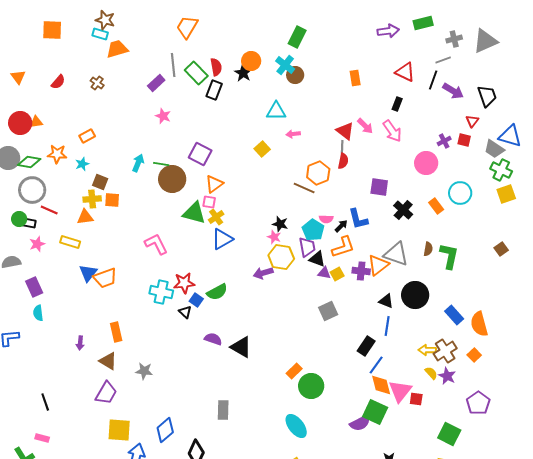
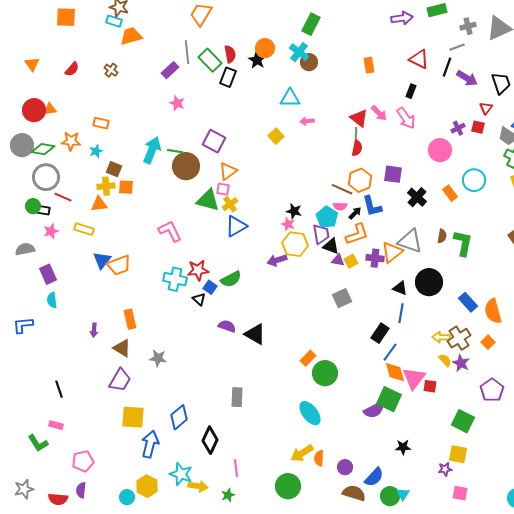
orange rectangle: (87, 136) -> (101, 123), turned 42
cyan arrow: (138, 163) -> (152, 150), size x1.5
orange hexagon: (318, 173) -> (360, 180), moved
brown line: (304, 188) -> (342, 189), moved

